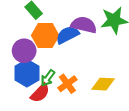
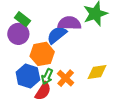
orange hexagon: (45, 36) -> (42, 54), moved
purple circle: (24, 51) -> (18, 34), moved

